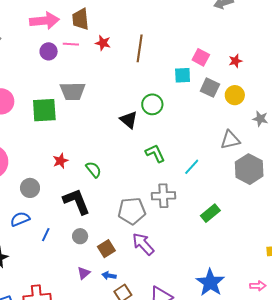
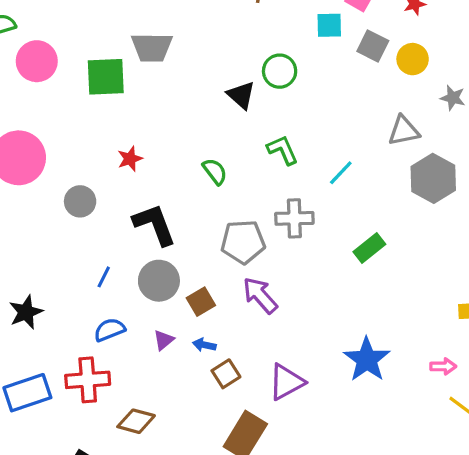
green semicircle: (93, 170) -> (215, 171), moved
blue semicircle: (20, 219) -> (110, 330), moved
gray circle: (80, 236) -> (159, 281), size x1.6

